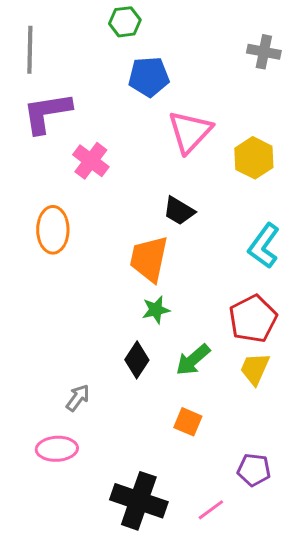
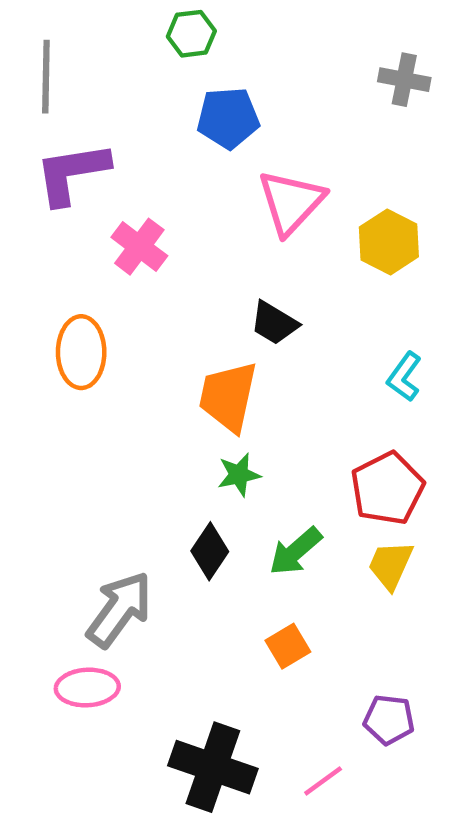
cyan L-shape: (264, 246) -> (404, 377), size x0.7
gray arrow: (78, 398) -> (119, 609), size x1.8
orange square: (188, 422) -> (288, 646), turned 36

